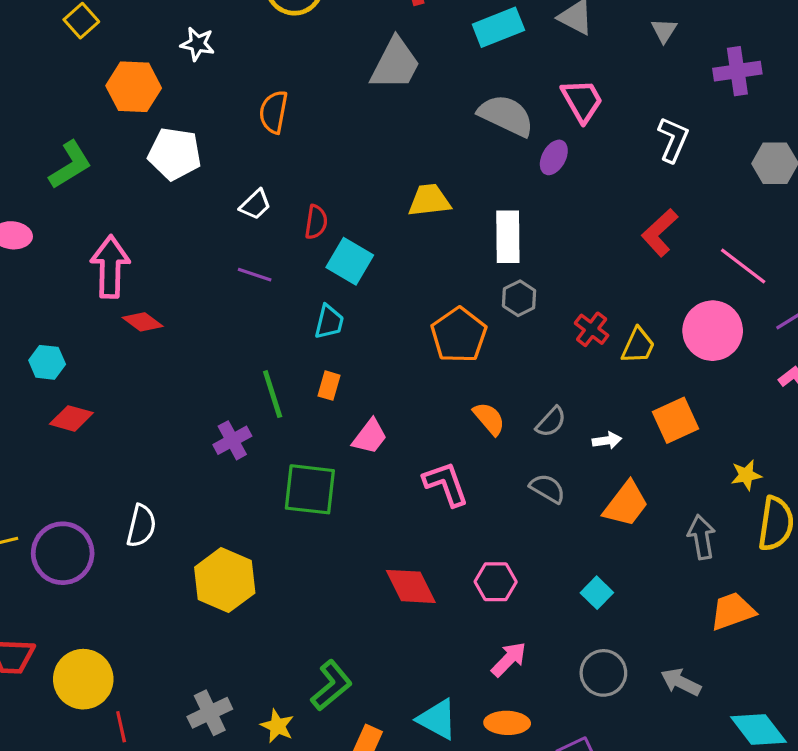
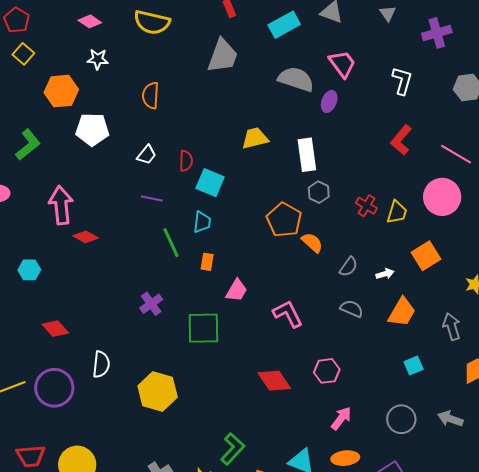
green line: (273, 394) -> (171, 243), moved
red diamond: (71, 418) -> (55, 329), moved, turned 40
orange semicircle: (489, 419) -> (312, 243), moved
cyan square: (597, 593) -> (414, 366), moved, turned 30

